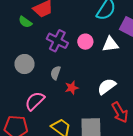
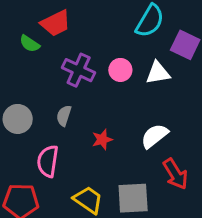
gray circle: (25, 64) -> (18, 119), moved
gray semicircle: (56, 73) -> (64, 116), moved
pink semicircle: (35, 101) -> (48, 161), turned -35

